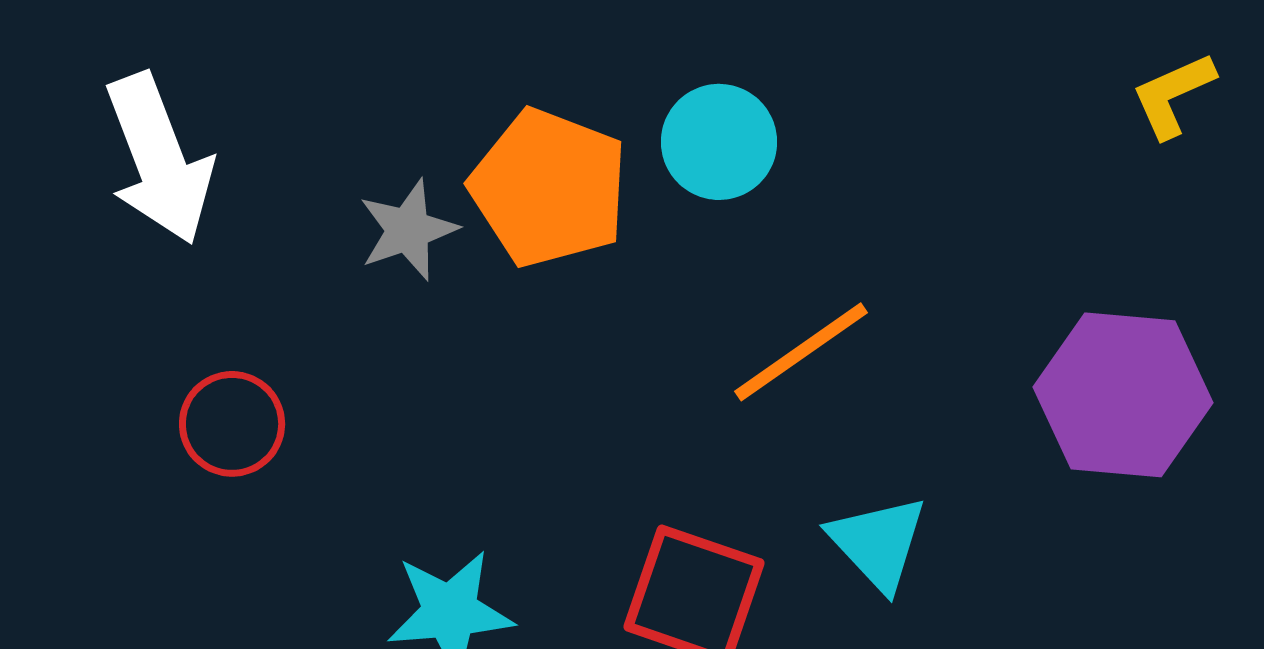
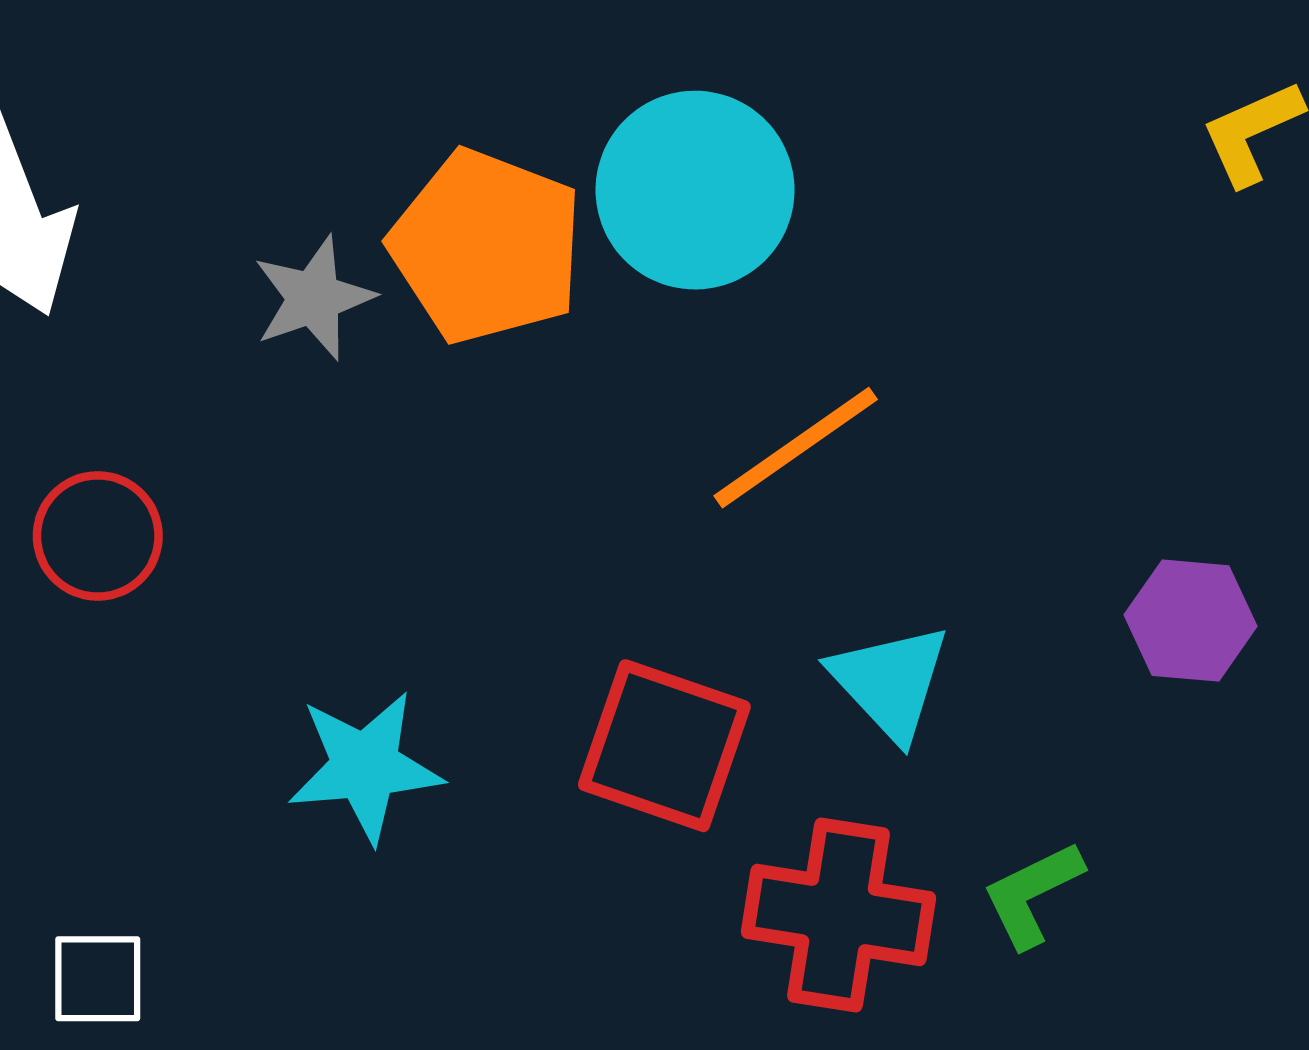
cyan circle: (719, 142) -> (695, 190), size x1.4
purple hexagon: (1123, 395) -> (1191, 621), moved, size x0.6

